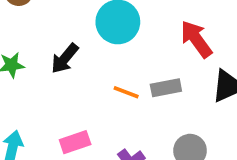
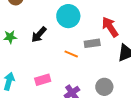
gray rectangle: (166, 88) -> (92, 43), moved

